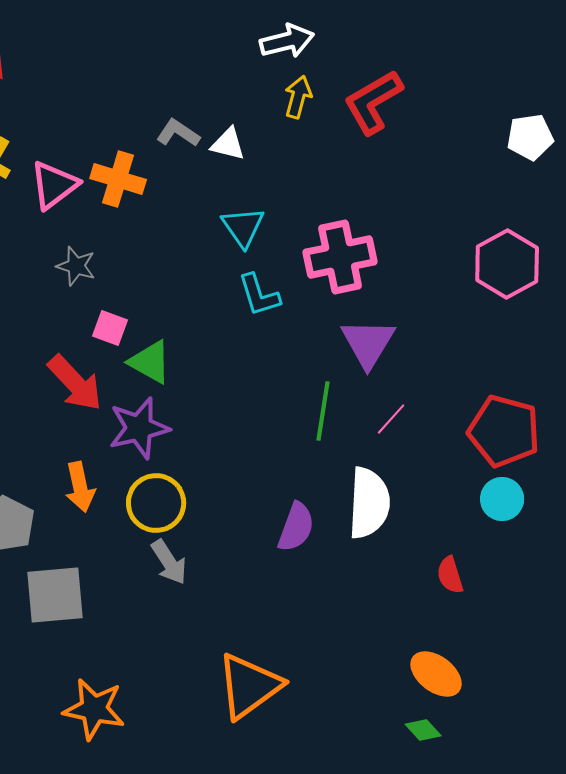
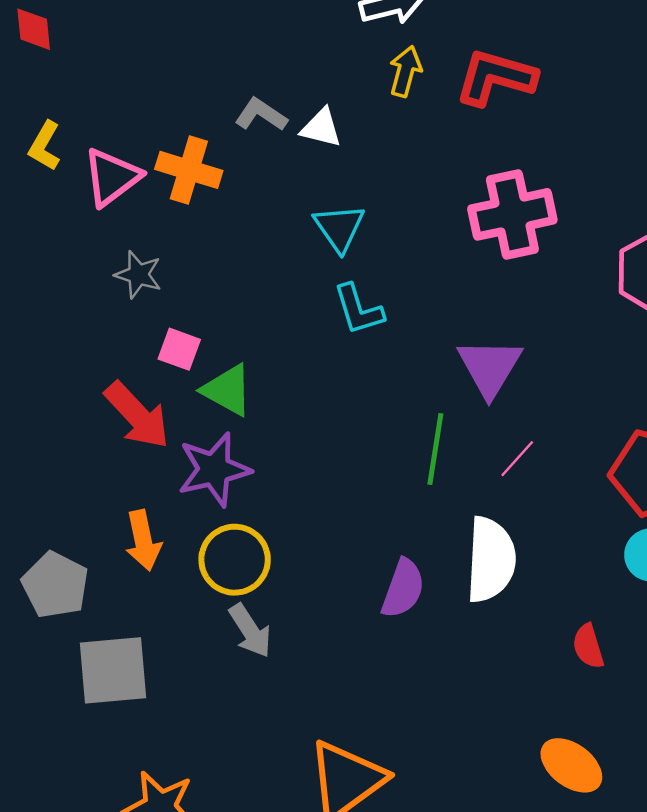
red L-shape: (373, 102) -> (496, 77), turned 46
pink cross: (340, 257) -> (512, 214), moved

